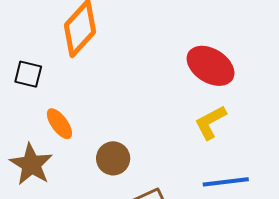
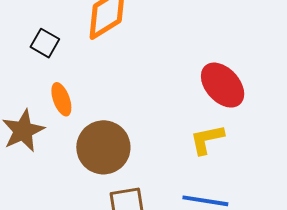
brown circle: (113, 158) -> (103, 147), size x1.6

